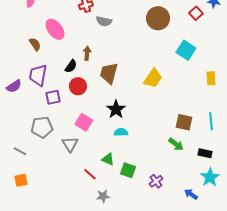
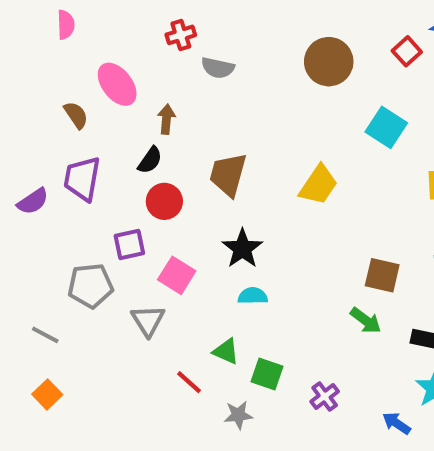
brown arrow: (87, 53) -> (166, 119), moved
purple square: (53, 97) -> (129, 244), moved
orange square: (21, 180) -> (47, 394), turned -32
gray star: (103, 196) -> (238, 415), moved

